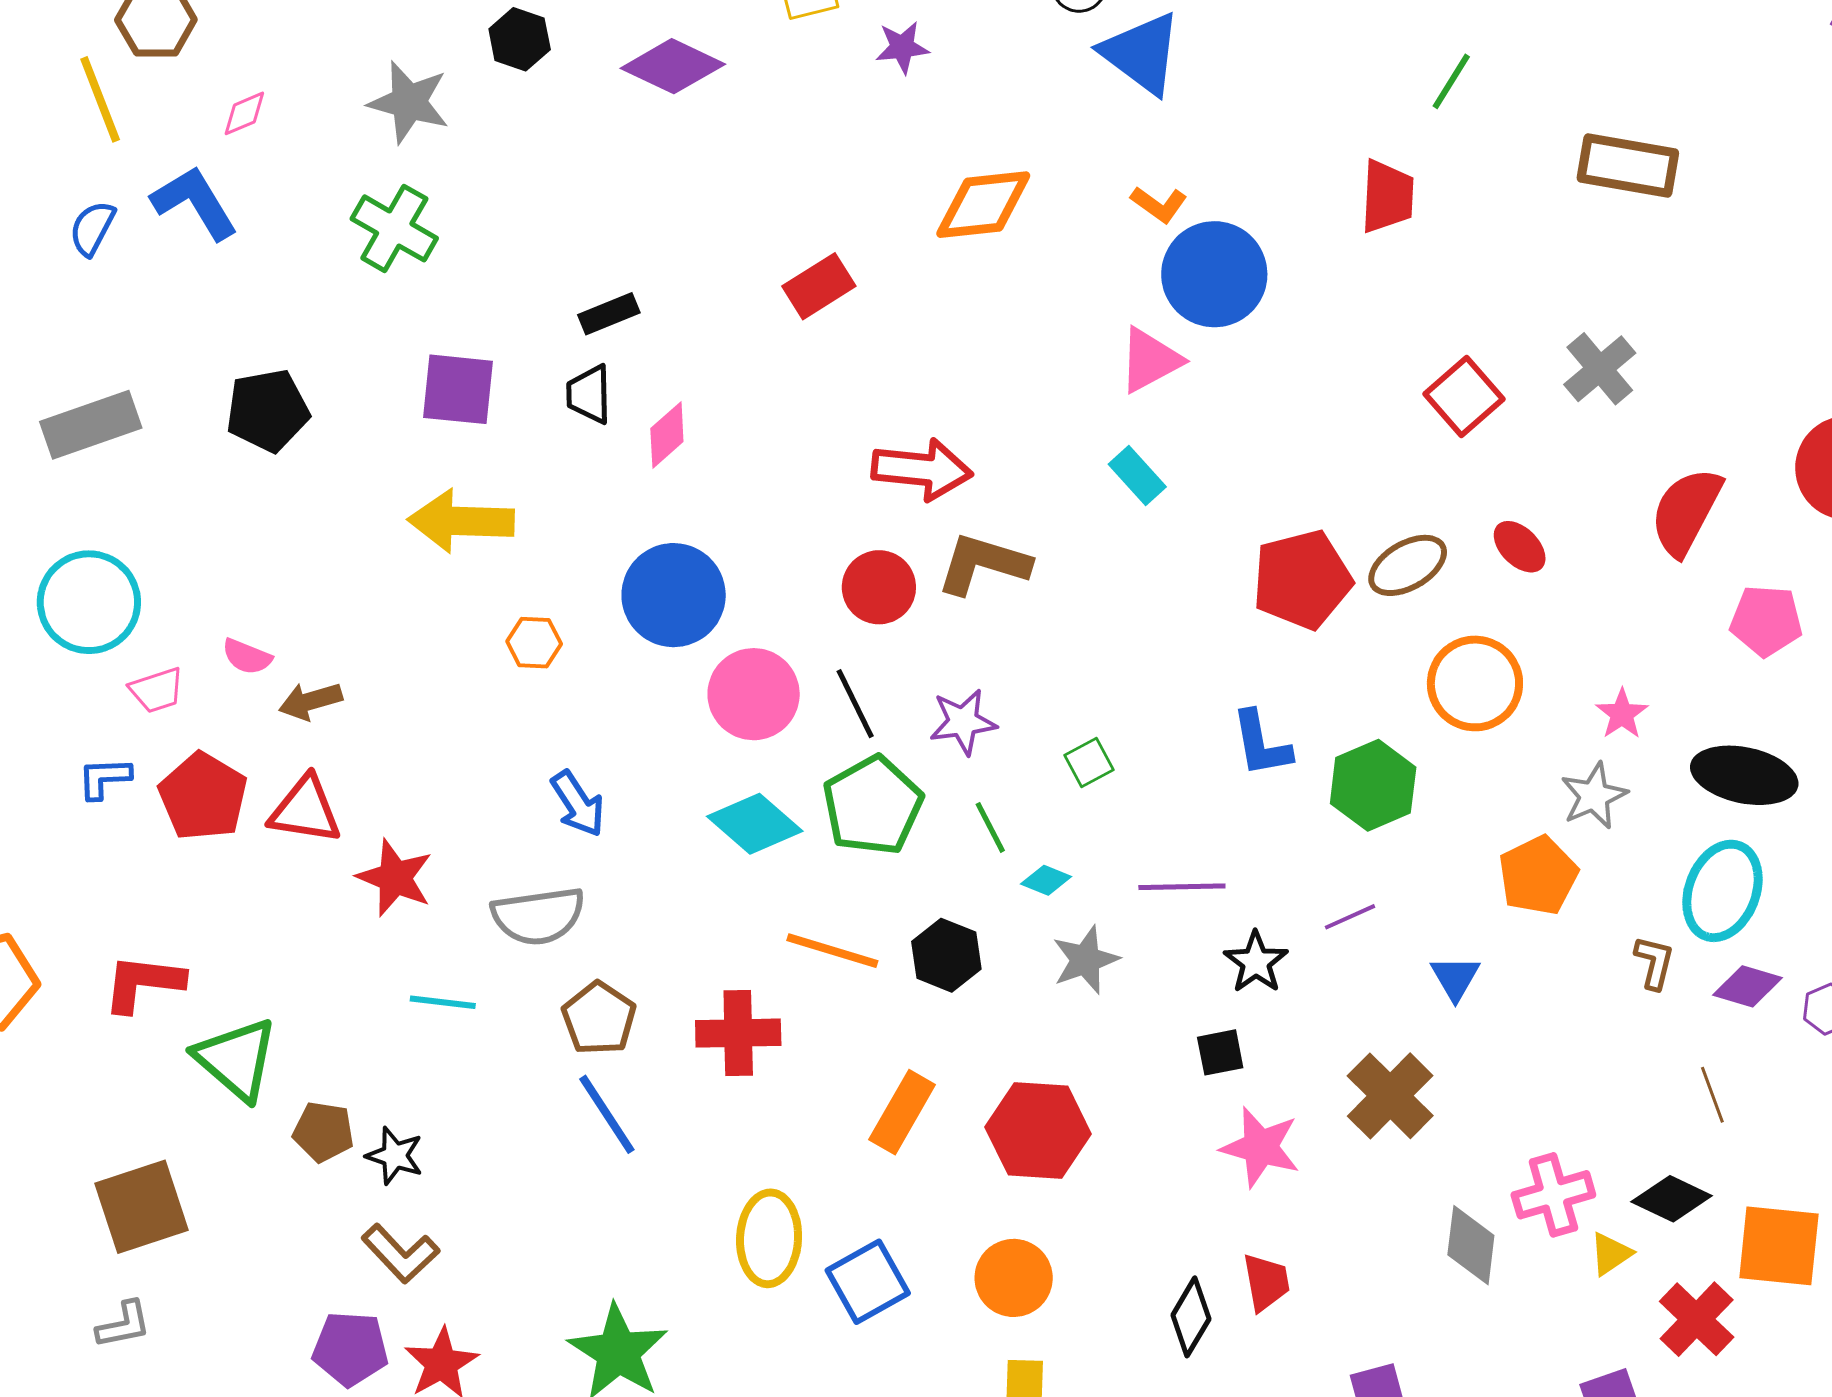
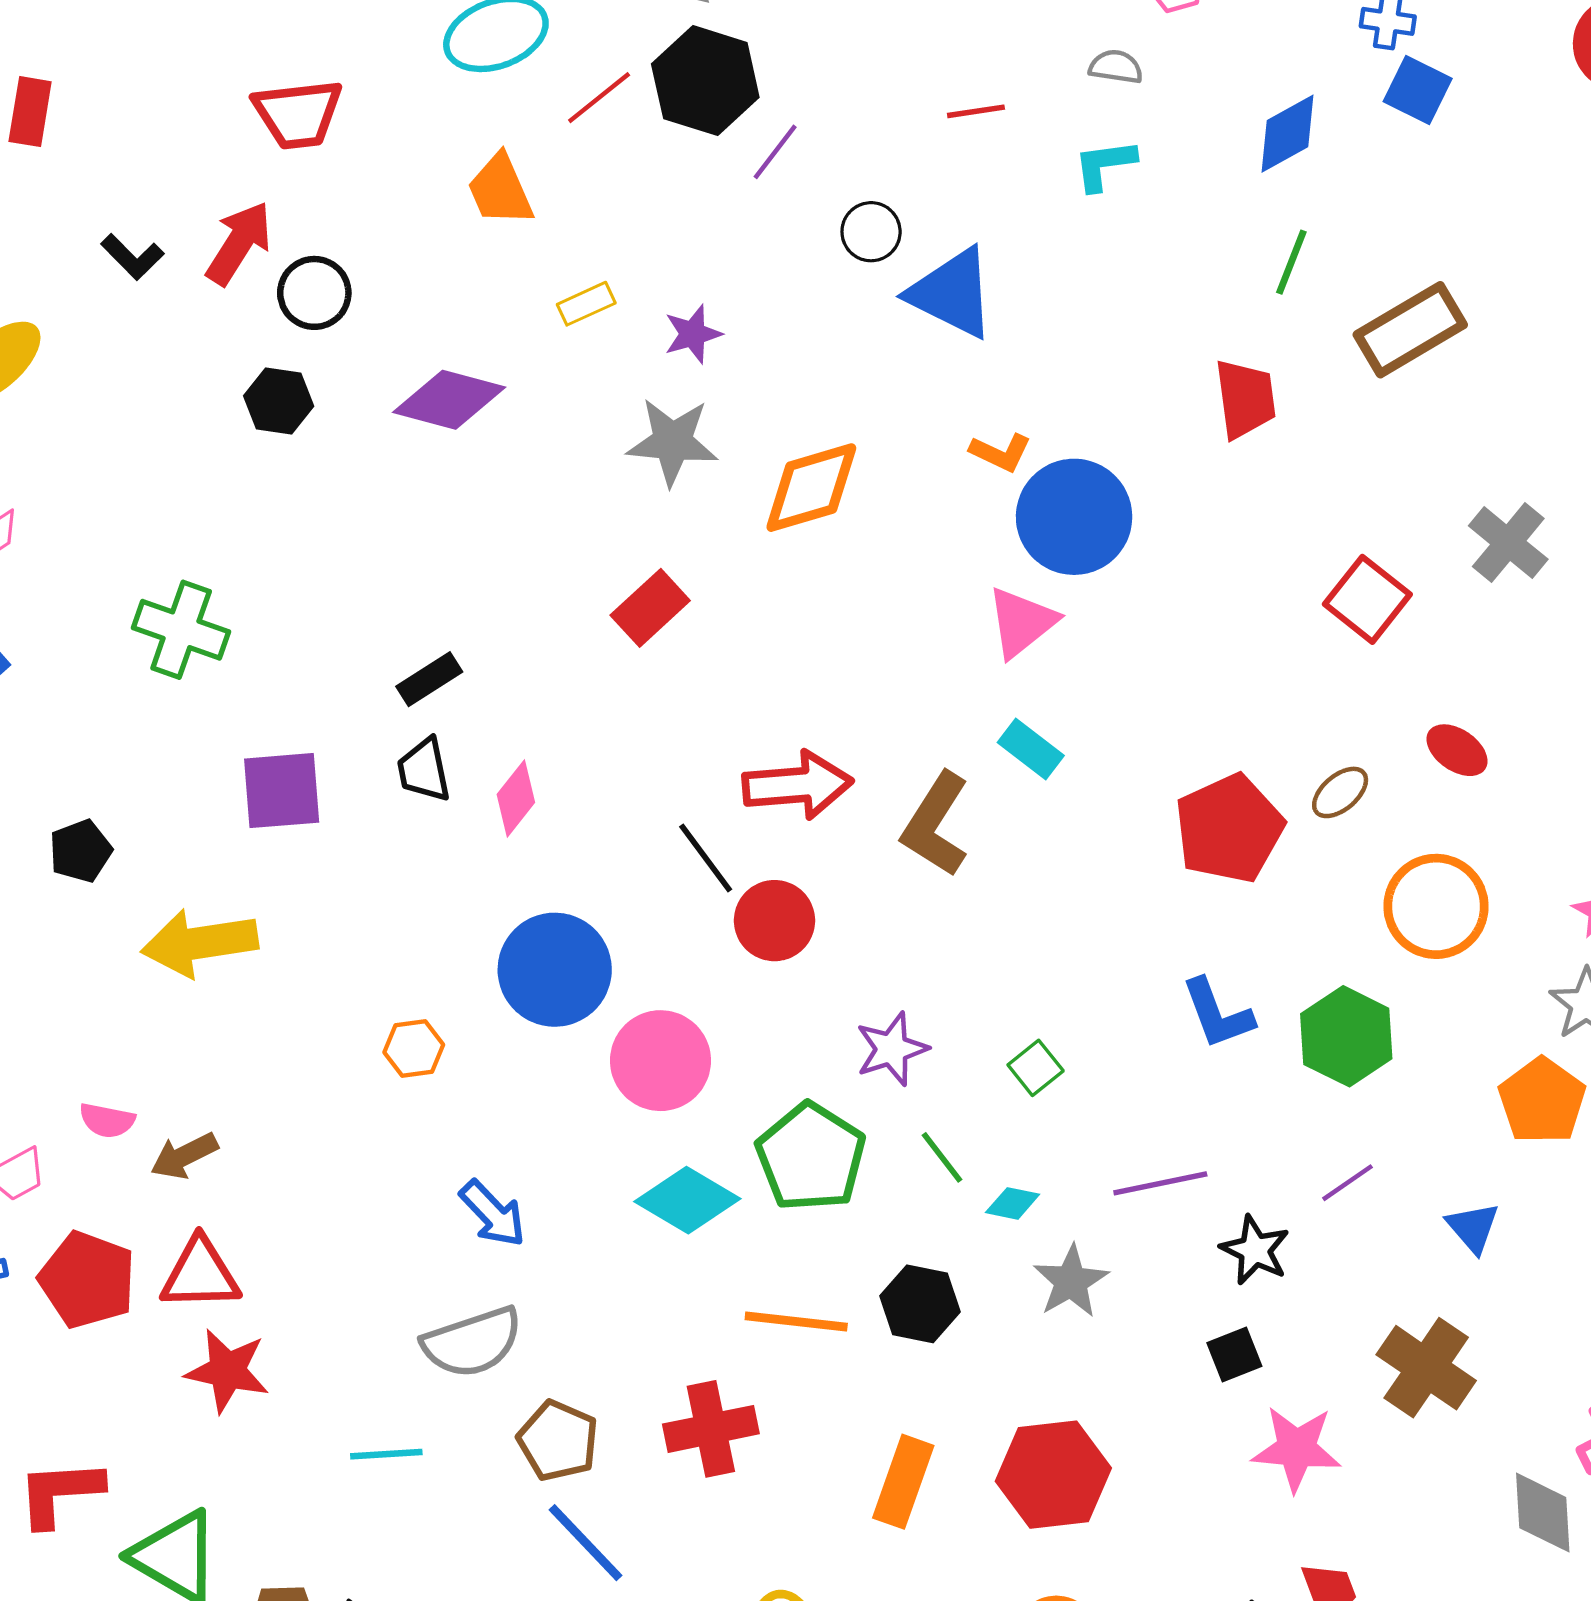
gray star: (409, 102) -> (672, 442), moved
brown rectangle: (1628, 165) -> (1410, 330), moved, turned -30
black pentagon: (268, 410) -> (81, 851), size x0.7
yellow arrow: (461, 521) -> (200, 943), moved
brown L-shape: (983, 564) -> (936, 824), moved, turned -64
brown ellipse: (1408, 565) -> (1340, 792), size x0.7
black line: (855, 704) -> (706, 858), moved
red star: (395, 878) -> (227, 1371), moved

